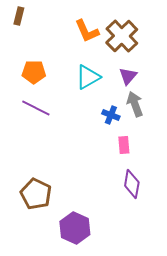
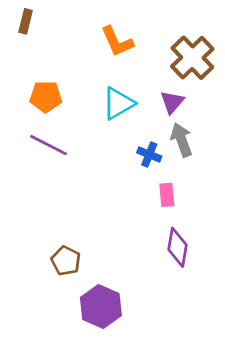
brown cross: (122, 36) -> (192, 58), moved
brown pentagon: (36, 194) -> (66, 261), moved, size x0.7

